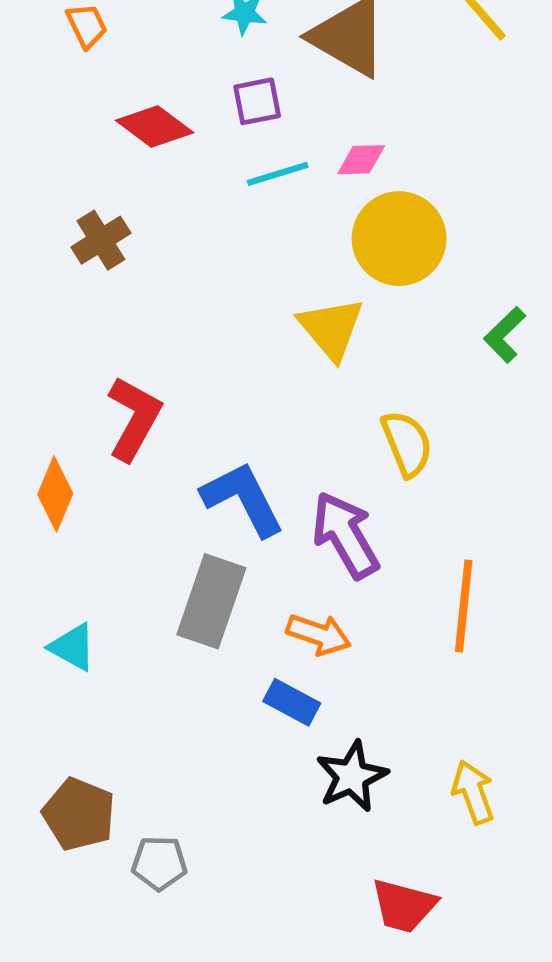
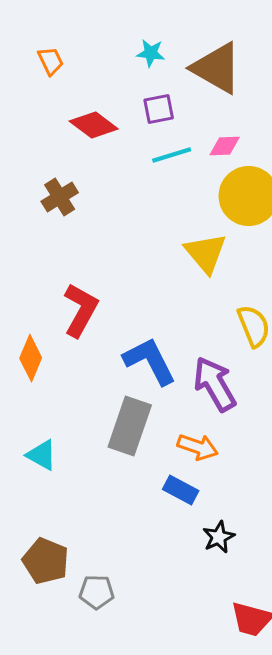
black star: (352, 776) -> (219, 537), size x0.7

